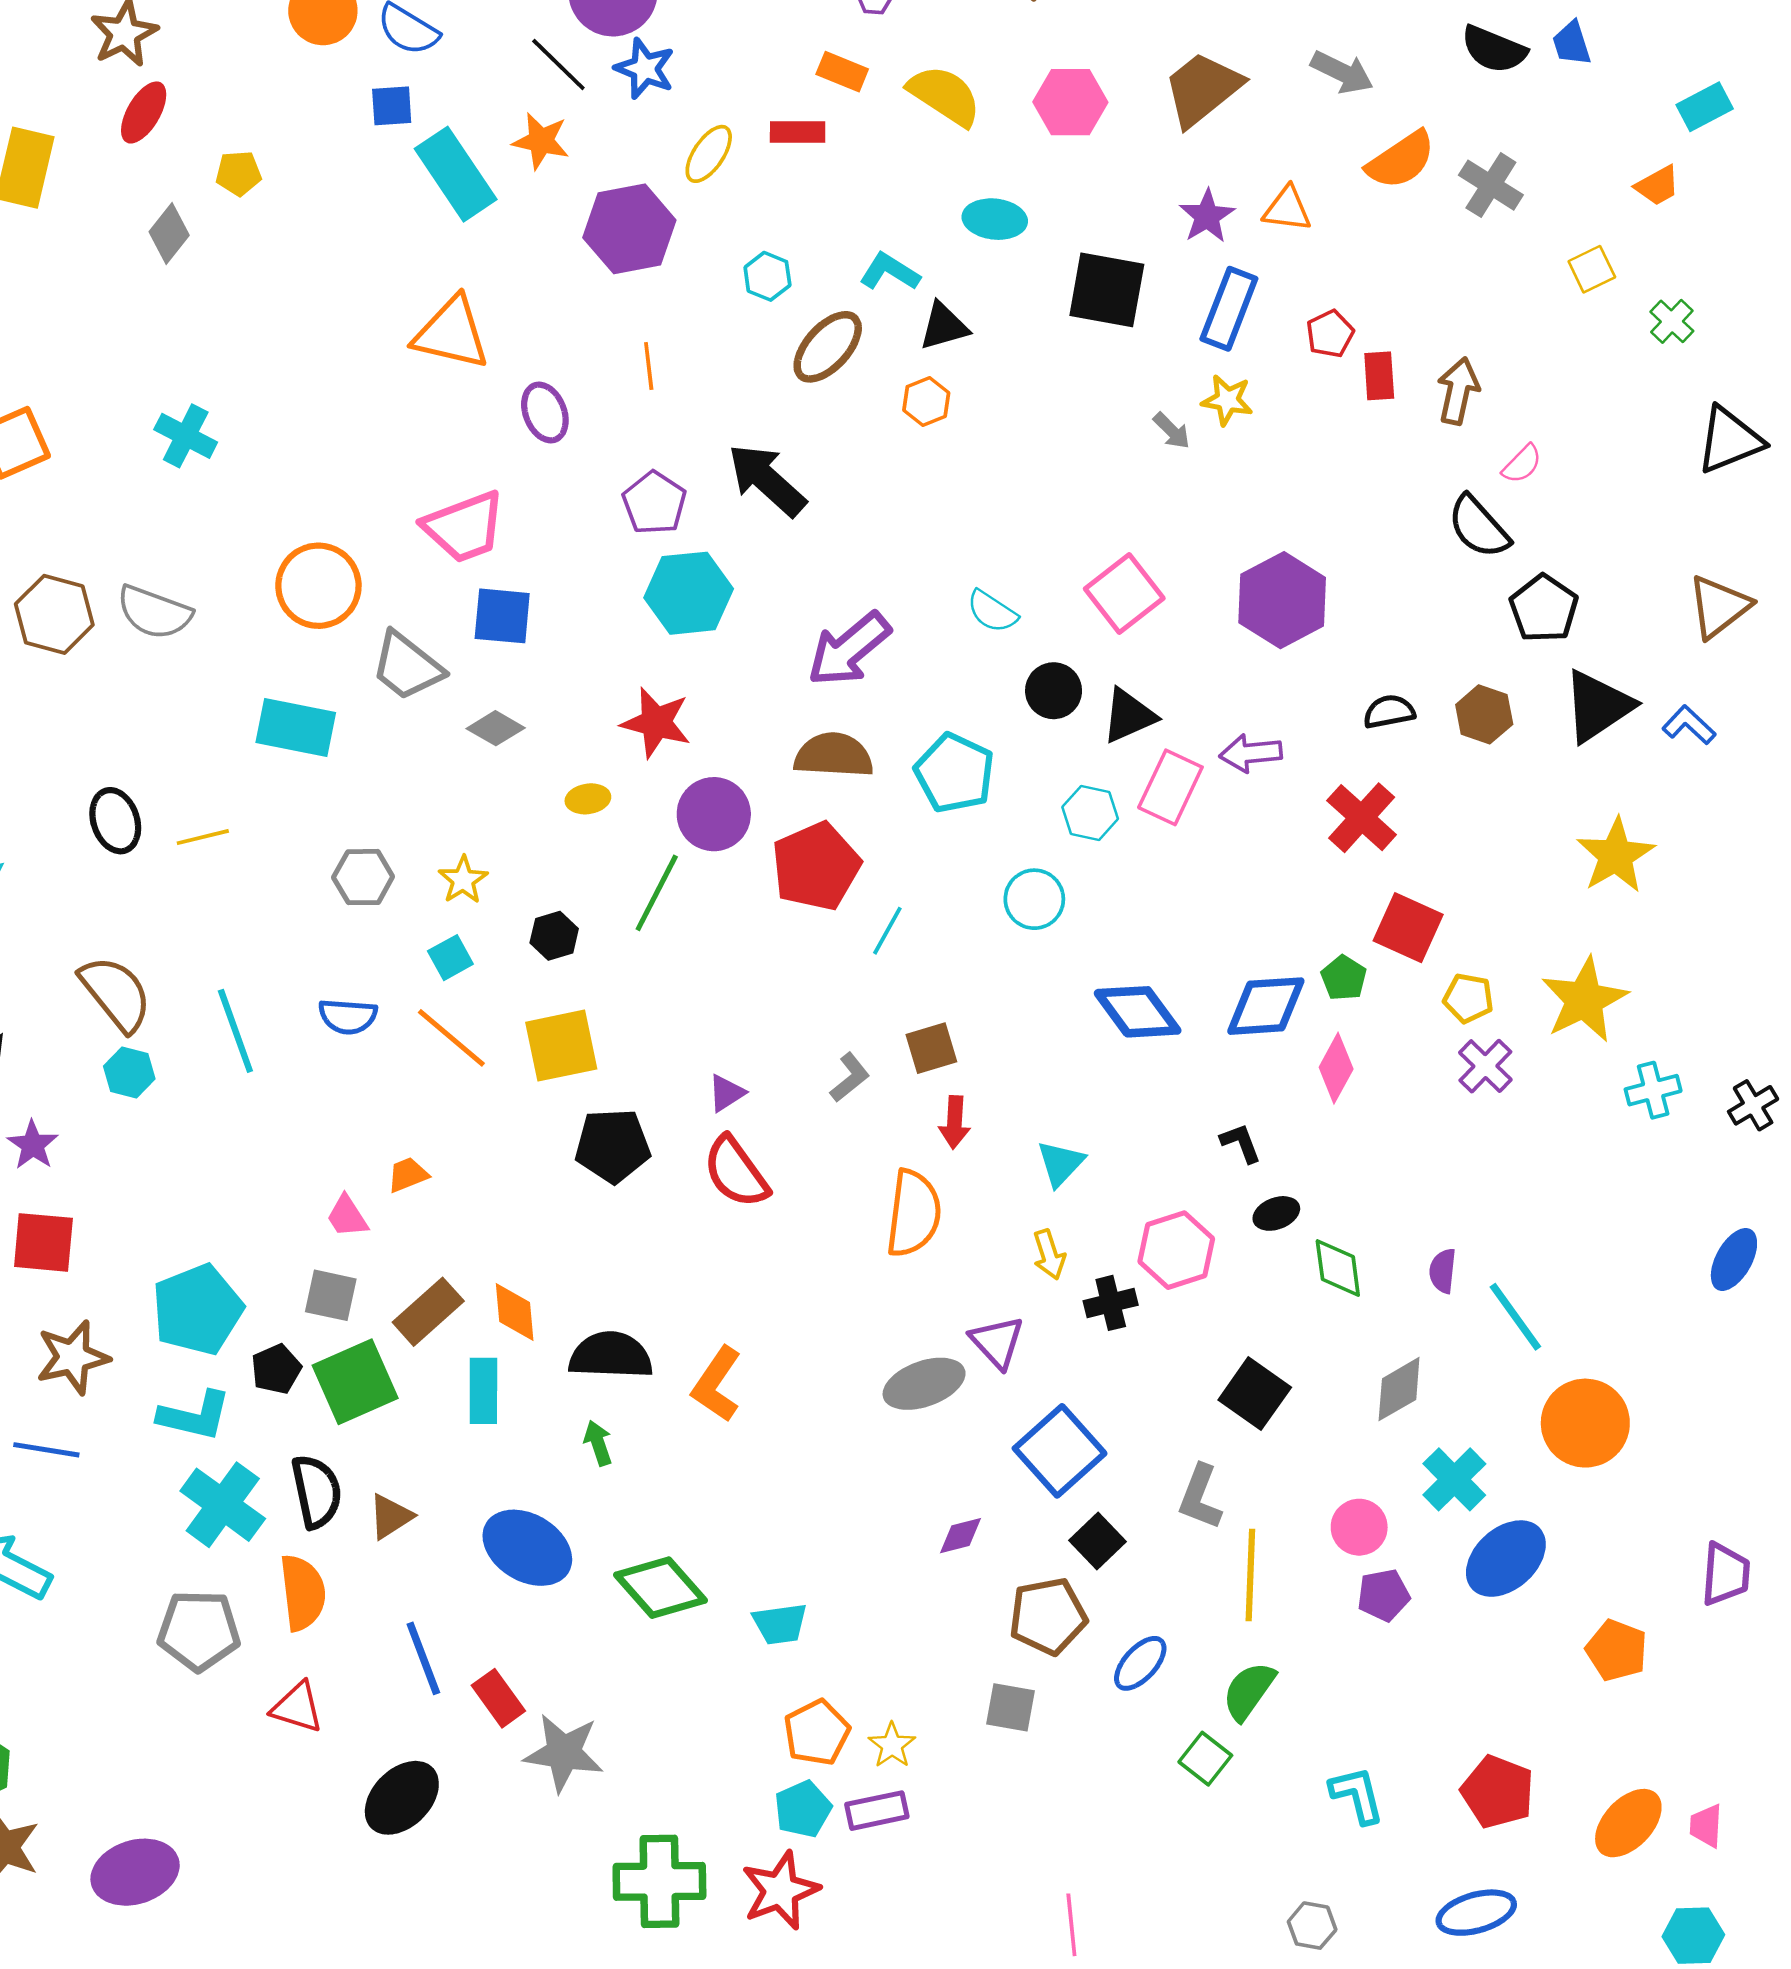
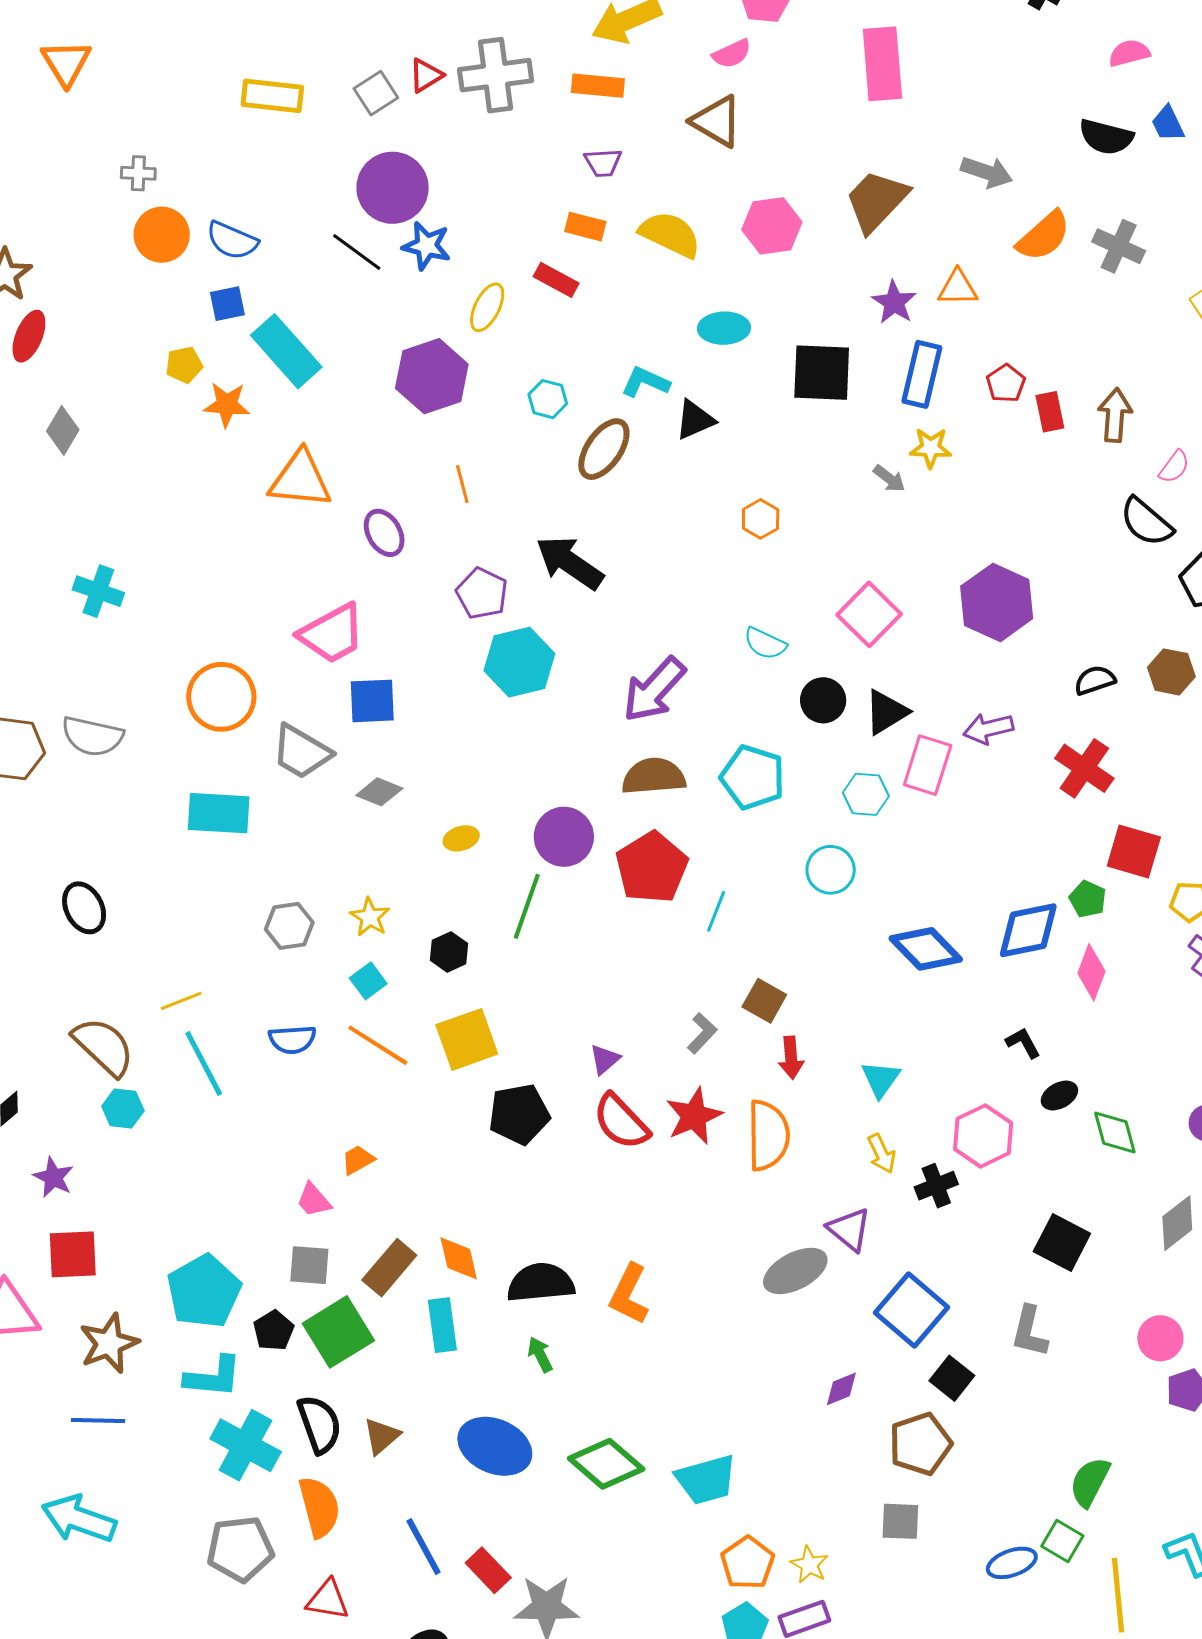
red rectangle: (798, 132) -> (556, 280), turned 36
orange star: (541, 141) -> (227, 405), moved
yellow pentagon: (238, 173) -> (184, 365), moved
orange hexagon: (926, 401) -> (761, 519), moved
red star: (656, 723) -> (694, 1116), moved, turned -30
yellow line: (203, 837) -> (181, 1001), moved
brown square: (931, 1048) -> (764, 1001), turned -36
yellow line: (1250, 1575) -> (1118, 1595), moved
cyan trapezoid: (780, 1624) -> (706, 1480), size x1.4
blue ellipse: (1140, 1663) -> (1012, 1563), moved, turned 36

